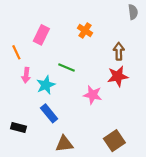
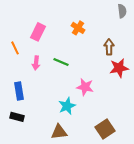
pink arrow: (26, 75) -> (36, 63), moved
red star: (118, 76) -> (119, 68), moved
cyan star: (46, 85) -> (67, 106), moved
blue rectangle: (49, 113) -> (19, 91), moved, turned 30

